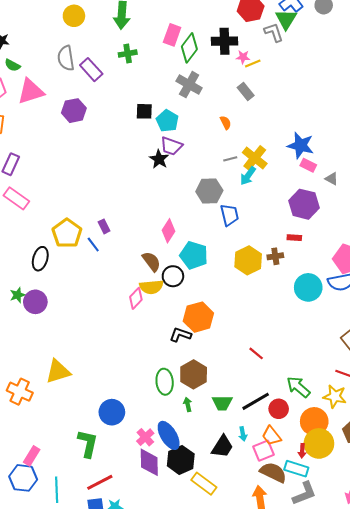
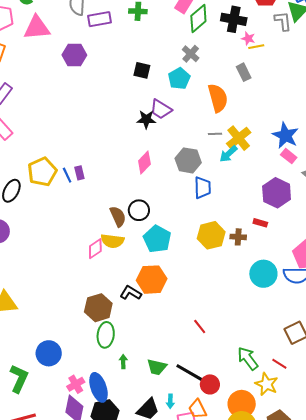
purple rectangle: (91, 70) -> (99, 19), turned -70
gray cross: (189, 85) -> (191, 54), size x0.7
cyan pentagon: (167, 121) -> (179, 78), moved
orange semicircle: (226, 123) -> (218, 98), size x2.0
black star: (159, 159) -> (146, 119), turned 30
pink diamond: (168, 231) -> (144, 163), moved
blue line: (93, 245) -> (67, 175), moved
cyan pentagon: (194, 255) -> (157, 239), moved
black circle: (173, 276) -> (139, 210), moved
brown hexagon: (194, 374) -> (98, 308), moved
green arrow: (298, 387) -> (248, 358), moved
black line: (256, 401) -> (189, 373), turned 48

